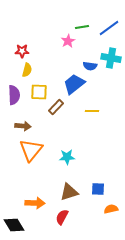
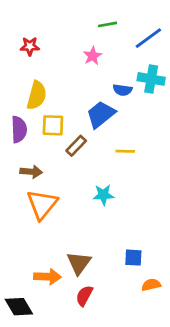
green line: (82, 27) -> (107, 24), moved
red star: (22, 51) -> (30, 46), moved
yellow semicircle: (27, 70) -> (37, 95), size x1.5
cyan star: (67, 157) -> (103, 195), moved
brown triangle: (69, 192) -> (79, 263), moved, turned -36

